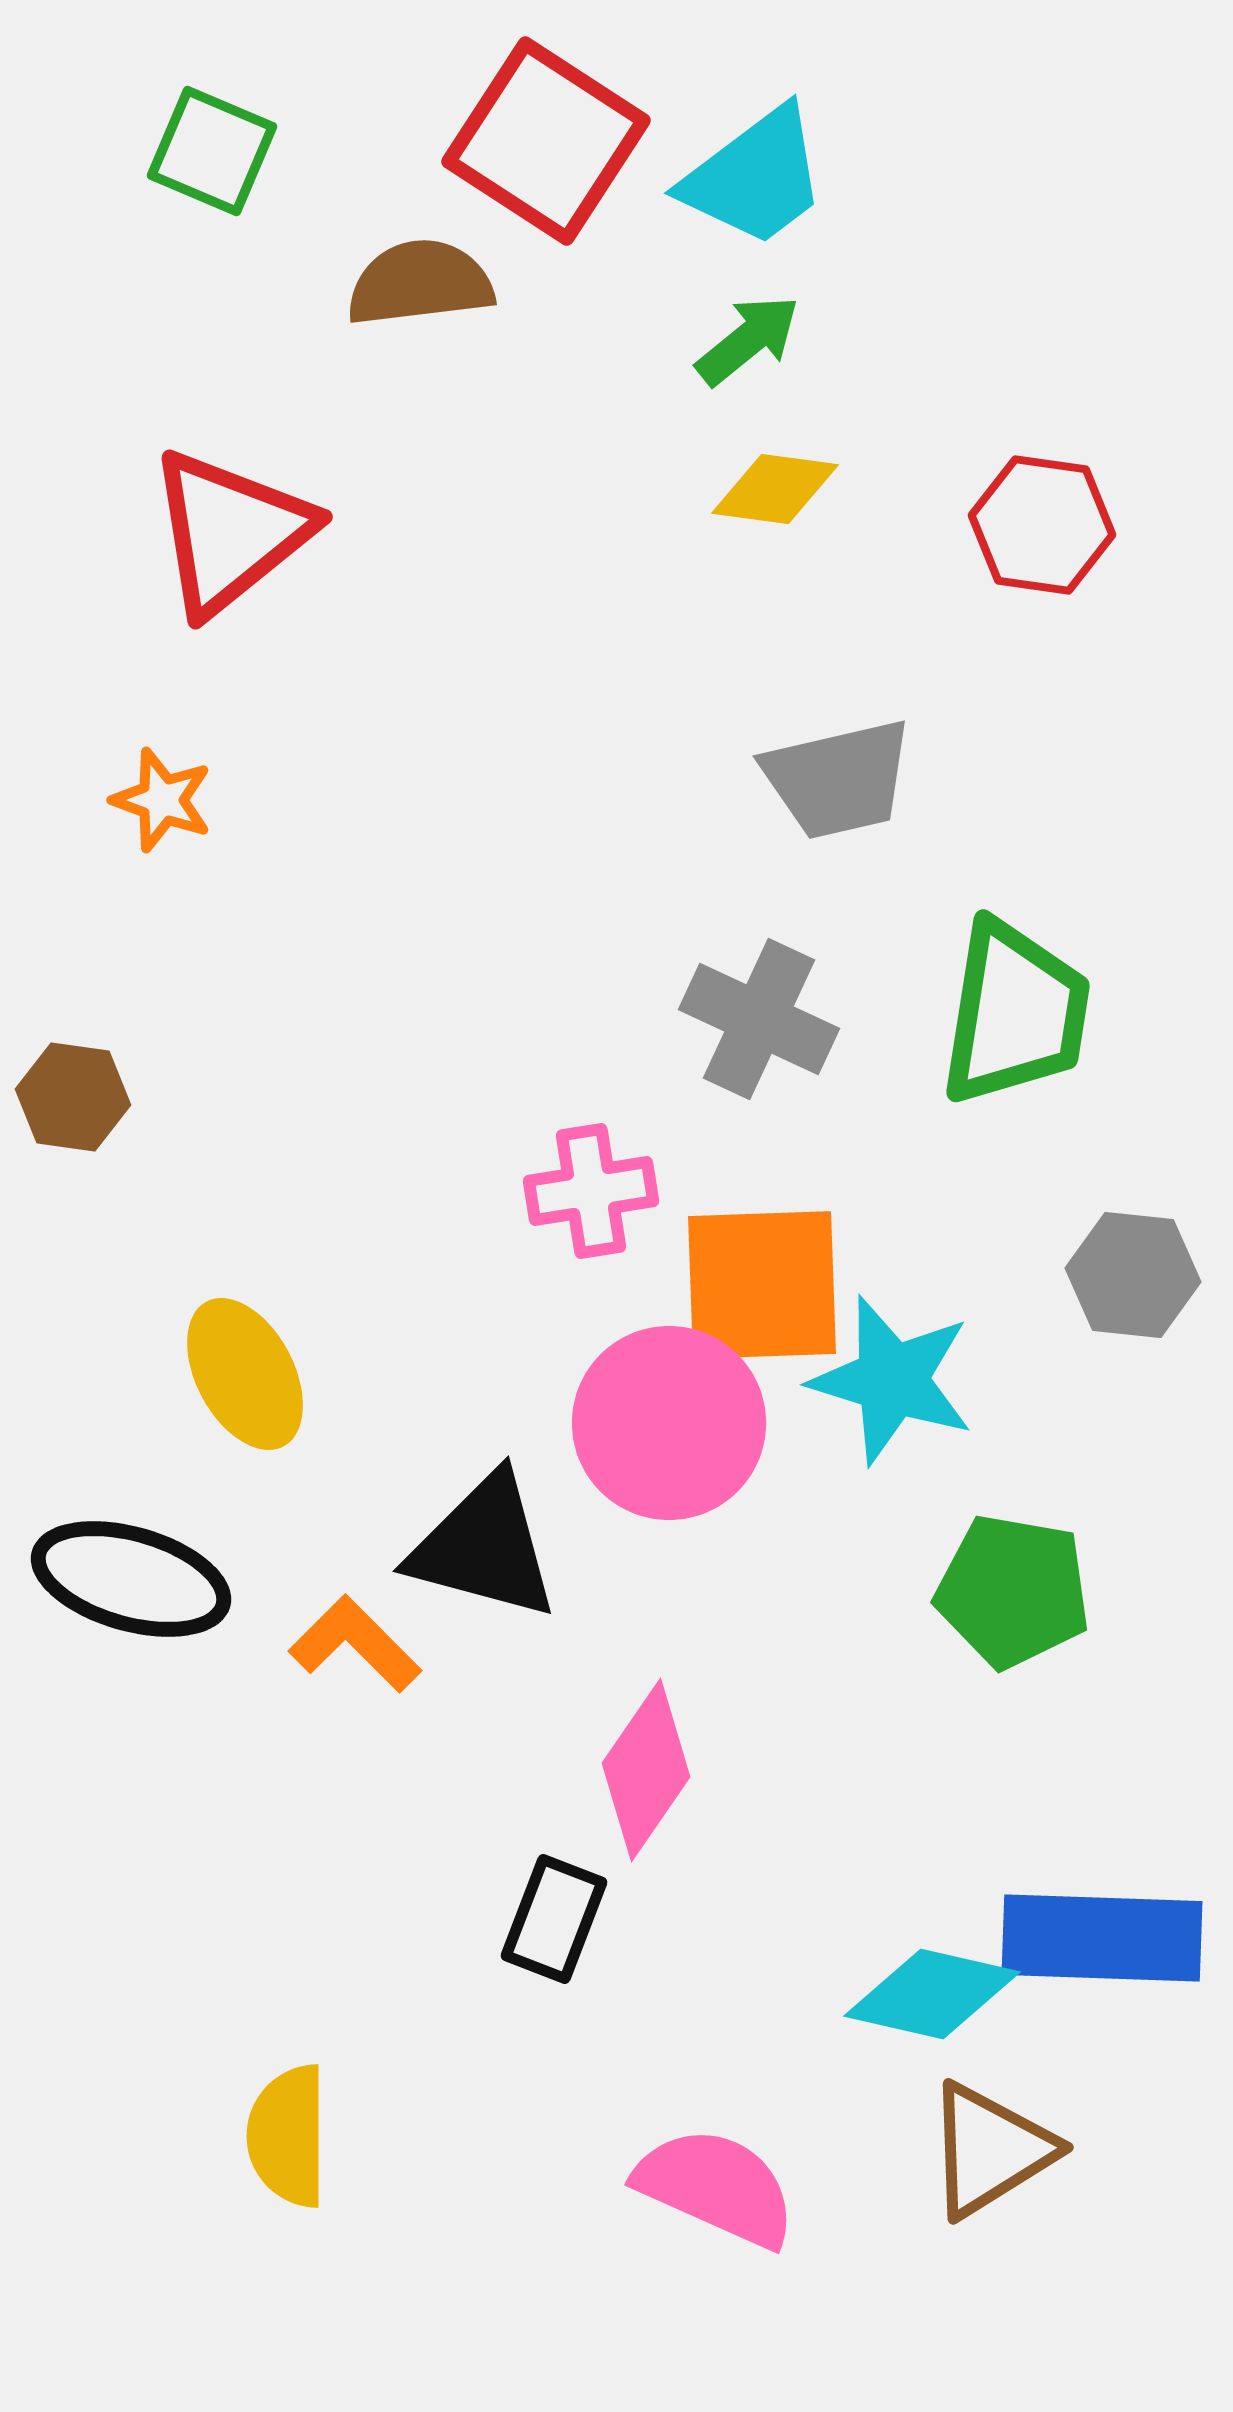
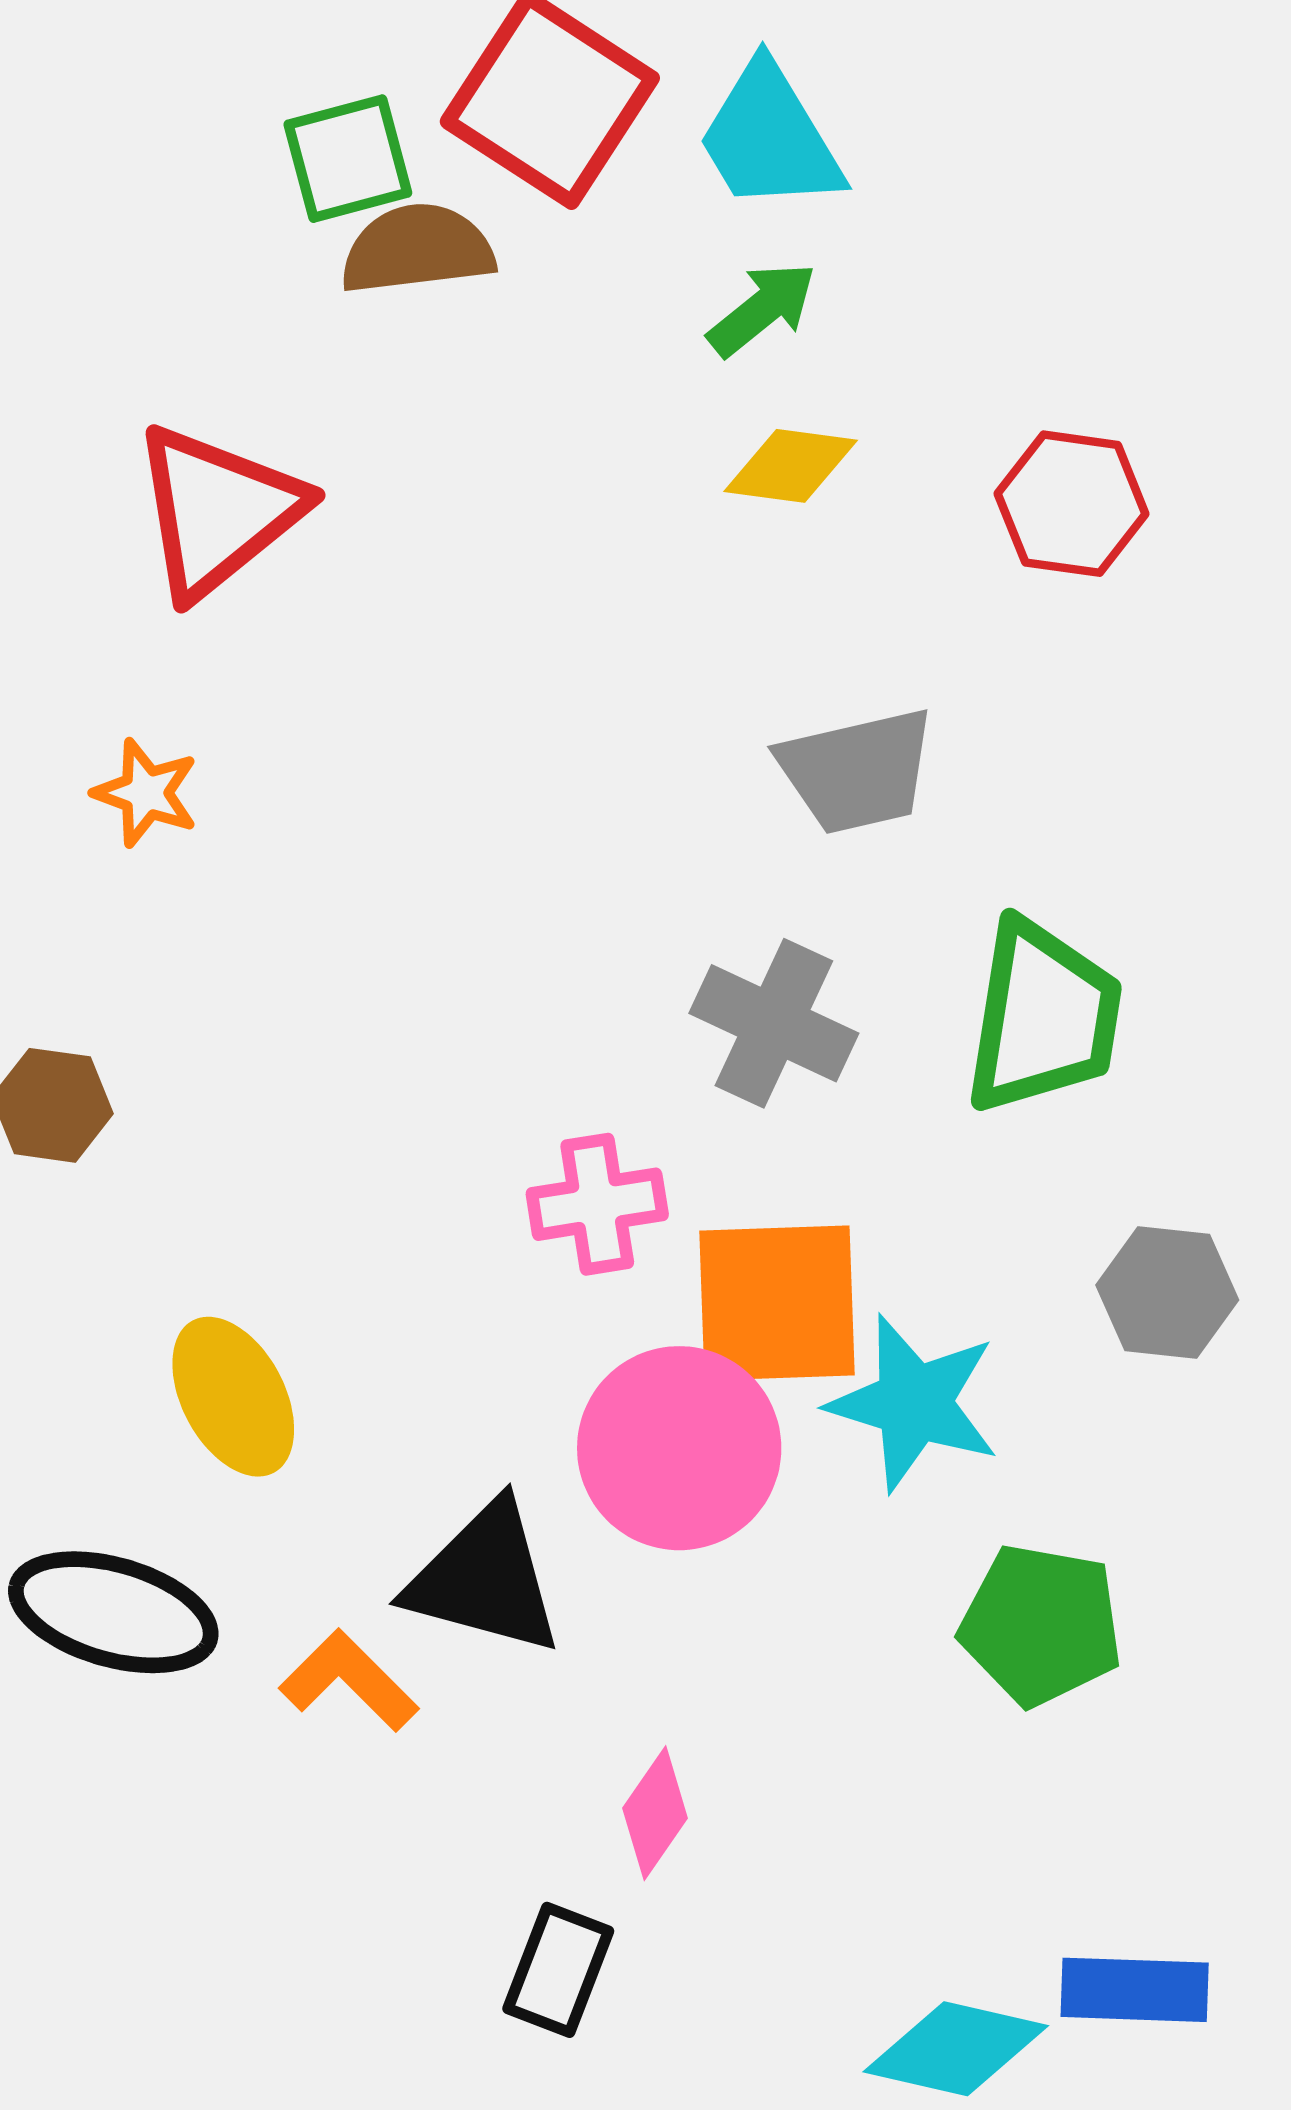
green square: (212, 151) -> (348, 159), moved, turned -38
cyan trapezoid: (755, 177) -> (770, 138), turned 96
pink diamond: (646, 1770) -> (655, 1813), size x0.7
blue rectangle: (1102, 1938) -> (1135, 1990), size x0.7

